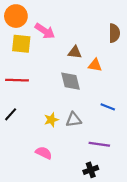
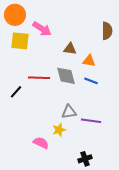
red line: (17, 80) -> (39, 78), moved
blue line: (108, 107) -> (91, 81), moved
black line: (11, 114) -> (16, 92), moved
yellow star: (51, 120) -> (59, 130), moved
purple line: (99, 144) -> (91, 121), moved

